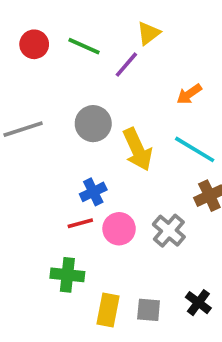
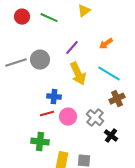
purple line: (126, 65) -> (72, 48), moved
gray circle: (93, 124) -> (40, 60), moved
blue cross: (93, 192) -> (54, 97), turned 32
black cross: (198, 303) -> (111, 136), moved

